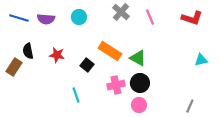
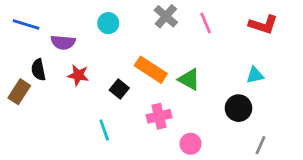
purple semicircle: (46, 19) -> (63, 42), moved
cyan triangle: (201, 60) -> (255, 75), moved
black circle: (140, 83) -> (238, 108), moved

